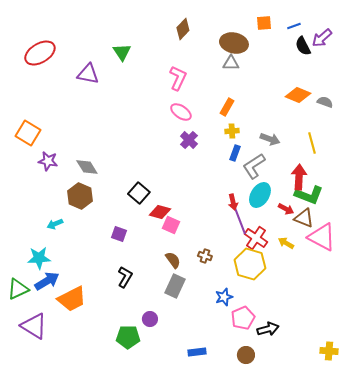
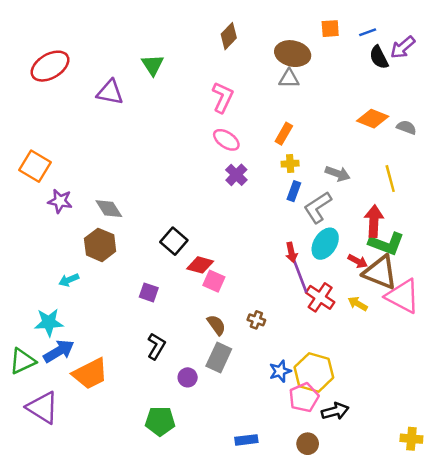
brown triangle: (304, 218) -> (380, 272), size x1.4
yellow hexagon: (250, 264) -> (314, 372), moved
purple circle: (150, 319) -> (188, 377), moved

